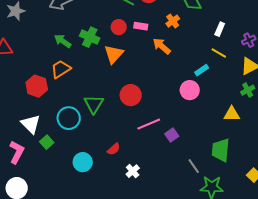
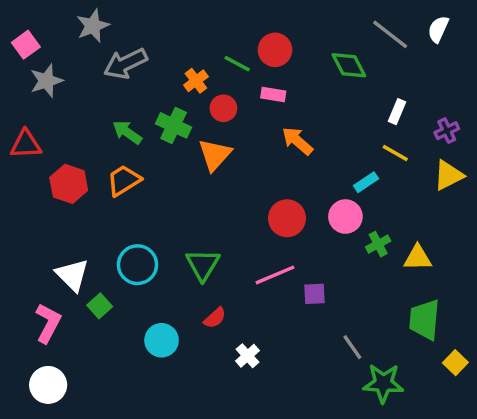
orange cross: (173, 21) -> (196, 81), moved
pink rectangle: (141, 26) -> (273, 95), moved
red hexagon: (37, 86) -> (69, 184), moved
green cross: (248, 90) -> (378, 244), moved
red circle: (131, 95) -> (287, 218), moved
green triangle: (94, 104) -> (203, 265), moved
purple square: (172, 135) -> (314, 294), turned 32
green trapezoid: (221, 150) -> (424, 320), moved

